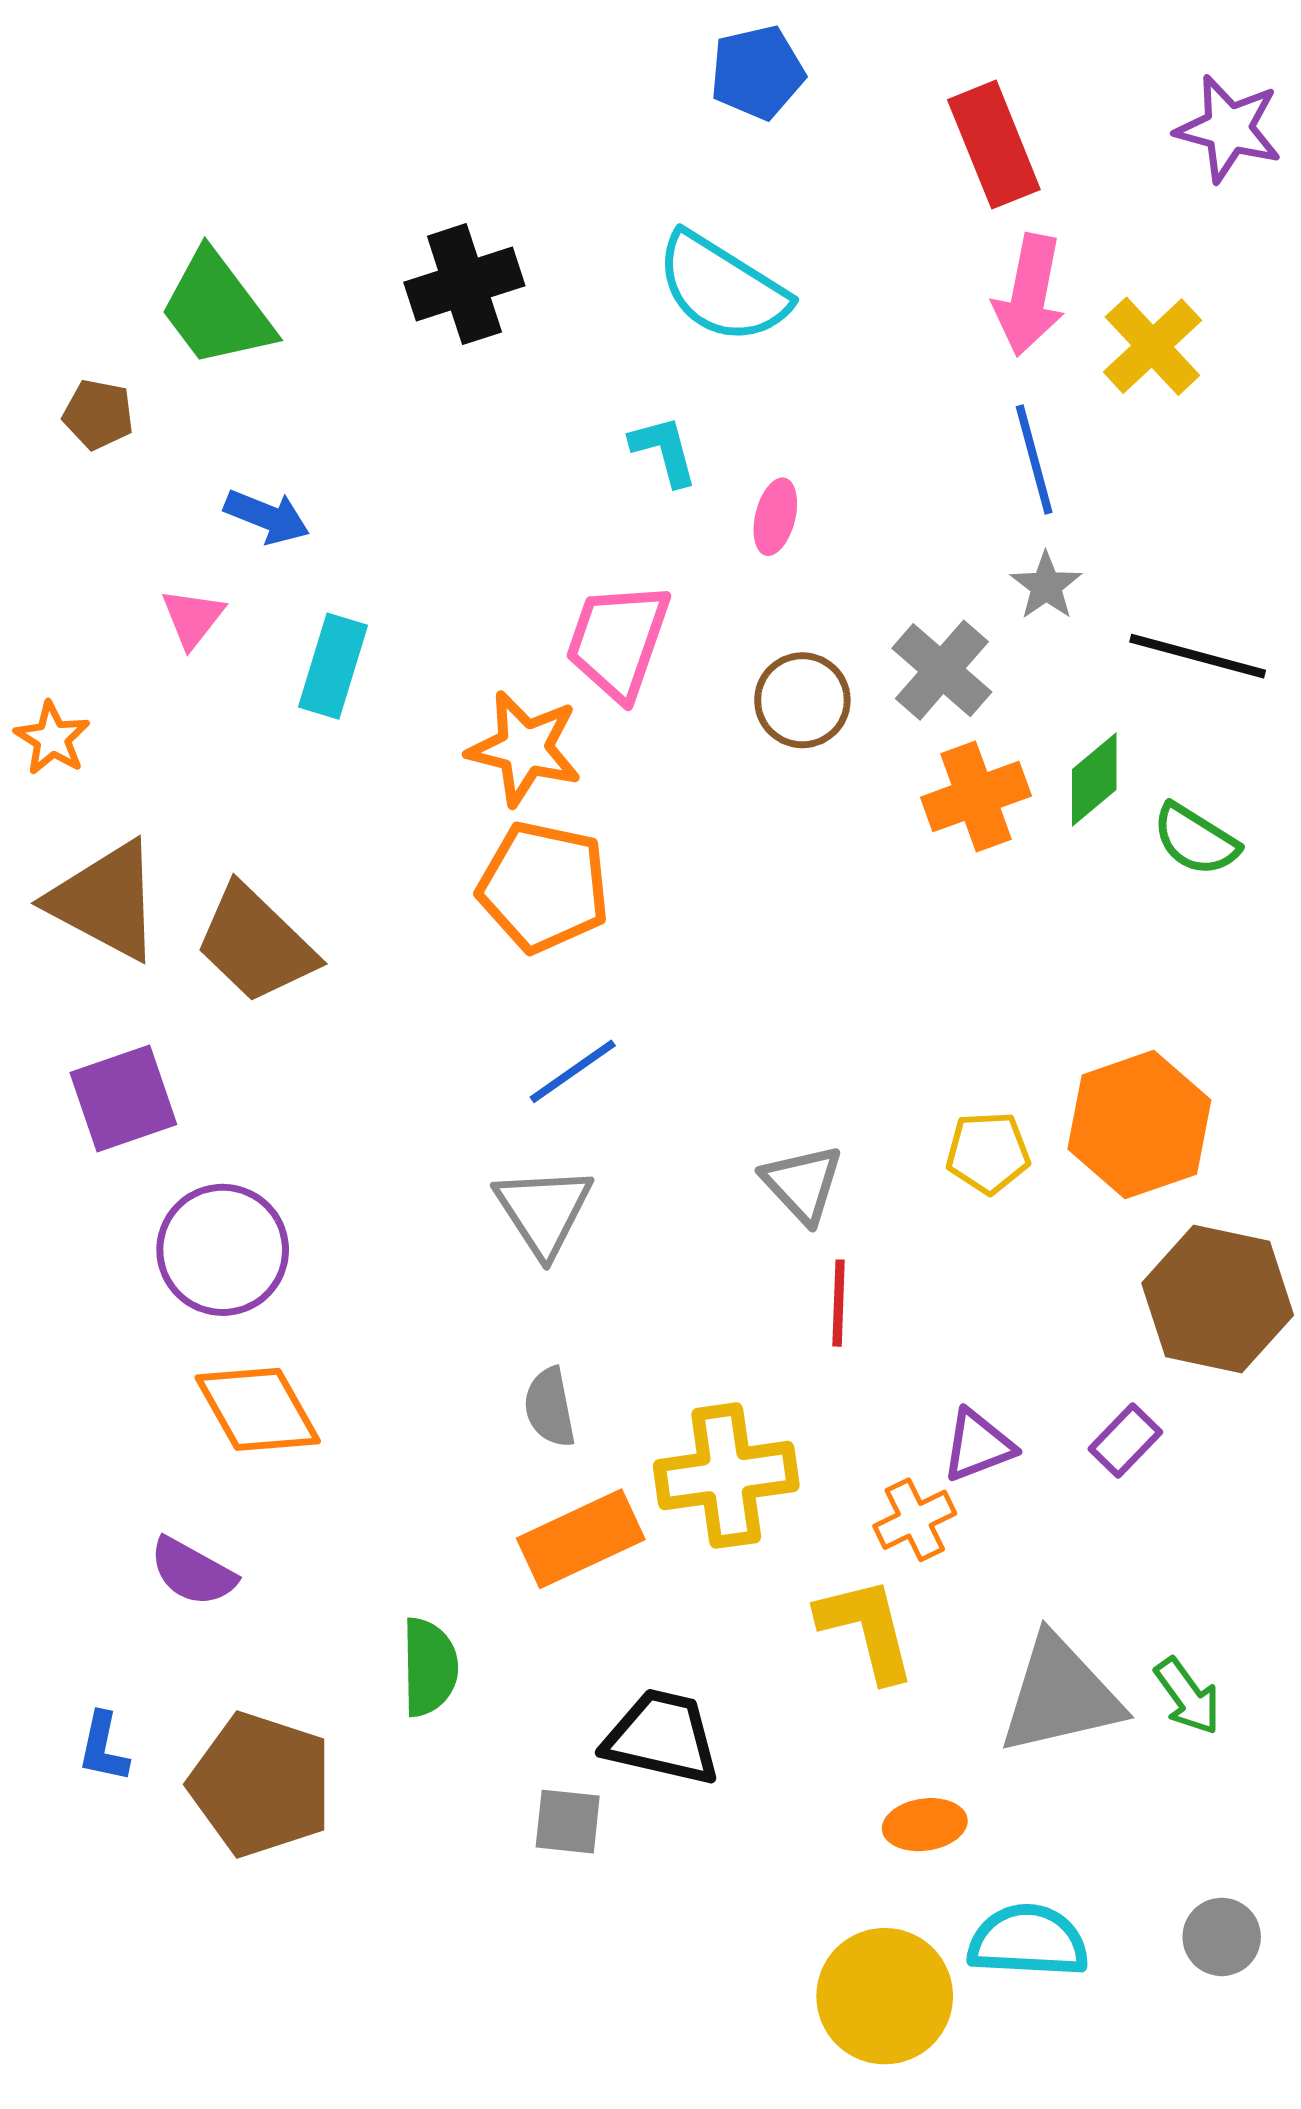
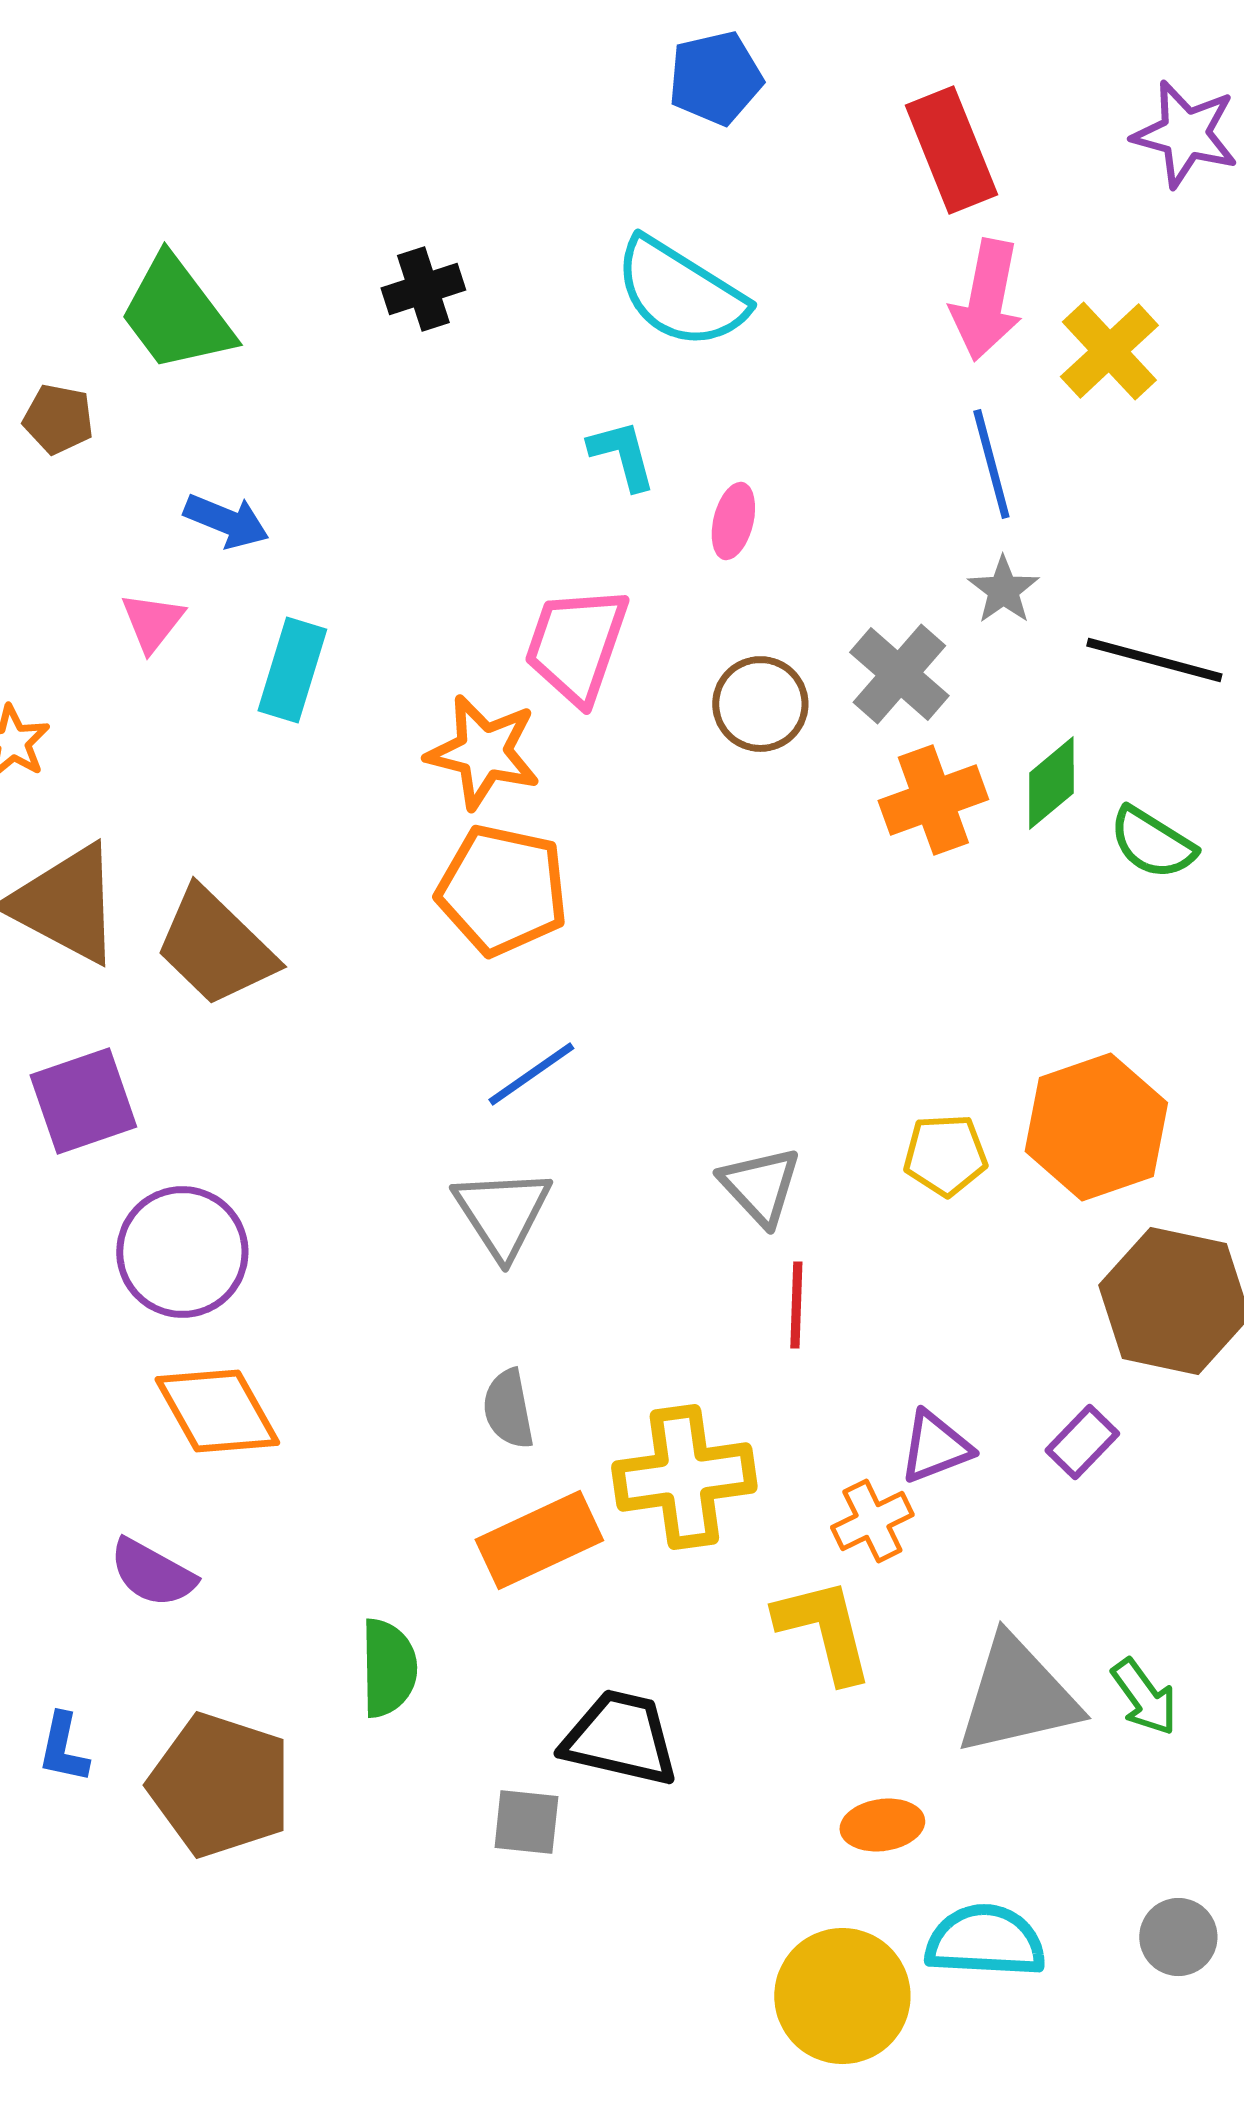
black cross: (464, 284) -> (423, 289), size x0.7

